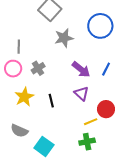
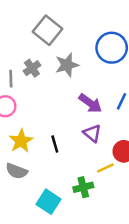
gray cross: (38, 68) -> (32, 68), moved
gray semicircle: (19, 131) -> (17, 171), moved
green cross: (87, 142) -> (83, 187), moved

